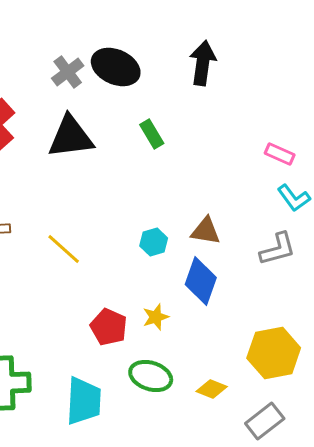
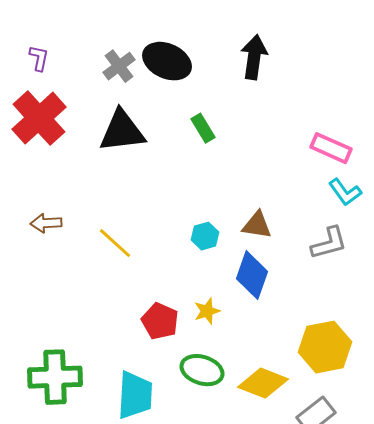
pink rectangle: (280, 154) -> (331, 148), size x1.4
yellow diamond: (212, 389) -> (263, 383), size x1.6

